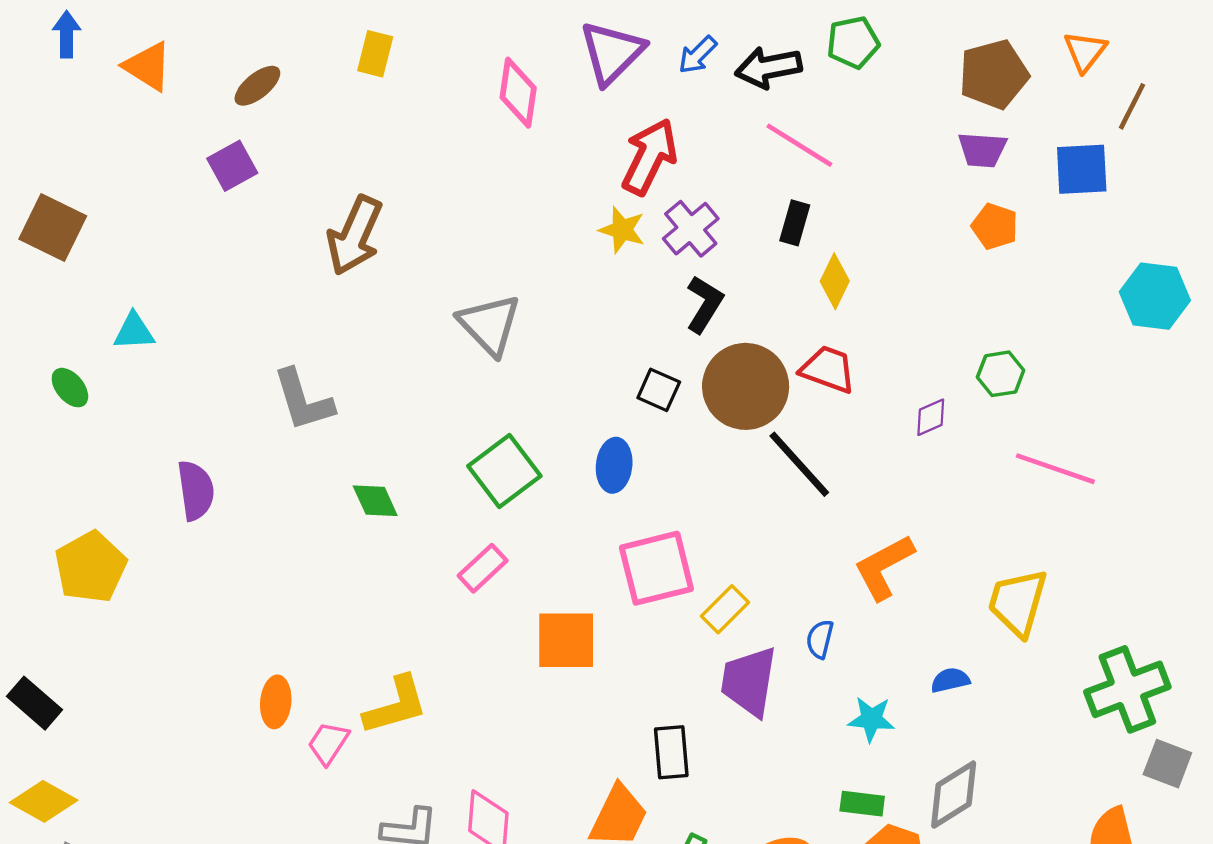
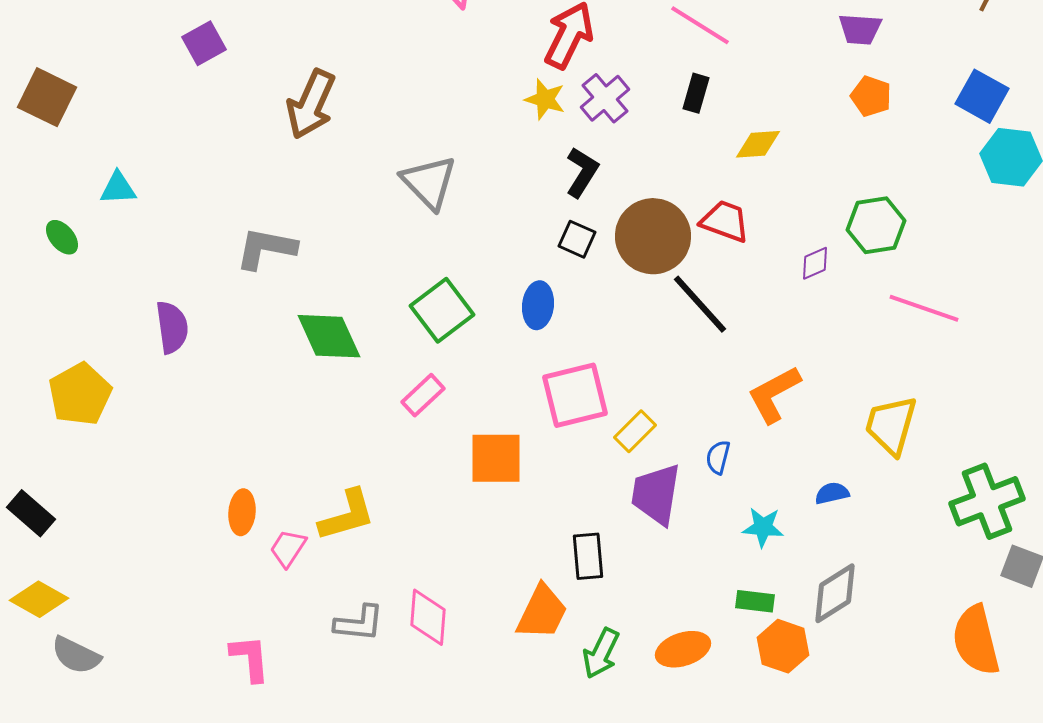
blue square: (1082, 169) -> (982, 96), moved, turned 32
yellow diamond: (835, 281) -> (758, 144), moved, turned 60
black L-shape: (704, 304) -> (582, 172), moved
green hexagon: (1001, 374) -> (876, 225), size x1.4
gray L-shape: (303, 400) -> (266, 248), turned 118
green diamond: (375, 501) -> (329, 336), size x1.6

